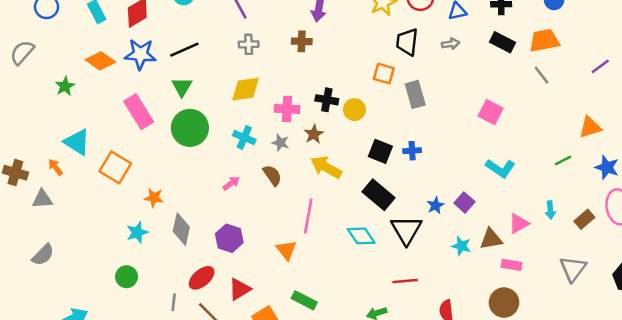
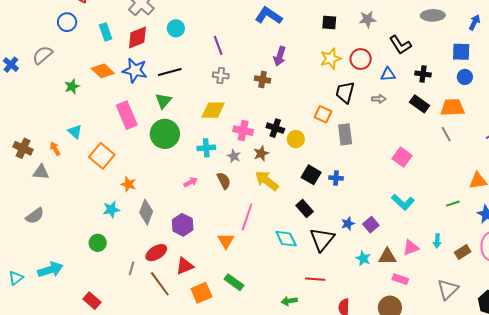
cyan cross: (244, 138) -> (206, 148), turned -36
cyan triangle: (77, 142) -> (75, 132), size x0.7
black rectangle: (379, 195) -> (305, 209), size x0.7

